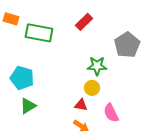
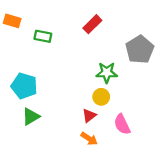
green rectangle: (39, 33) -> (43, 36), size x0.6
red triangle: (81, 105) -> (89, 116), turned -48

